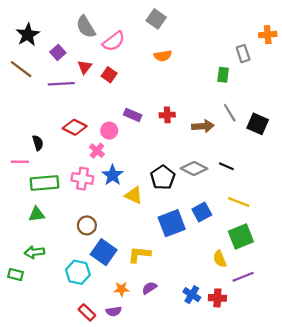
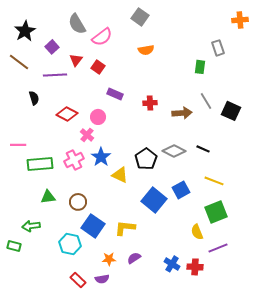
orange cross: (268, 35) -> (240, 20), moved
purple rectangle: (133, 115) -> (115, 94), moved
black semicircle: (38, 143) -> (34, 98), moved
pink cross: (82, 179) -> (74, 160), turned -36
green triangle: (37, 214) -> (48, 197), moved
blue square: (172, 223) -> (154, 200), turned -30

